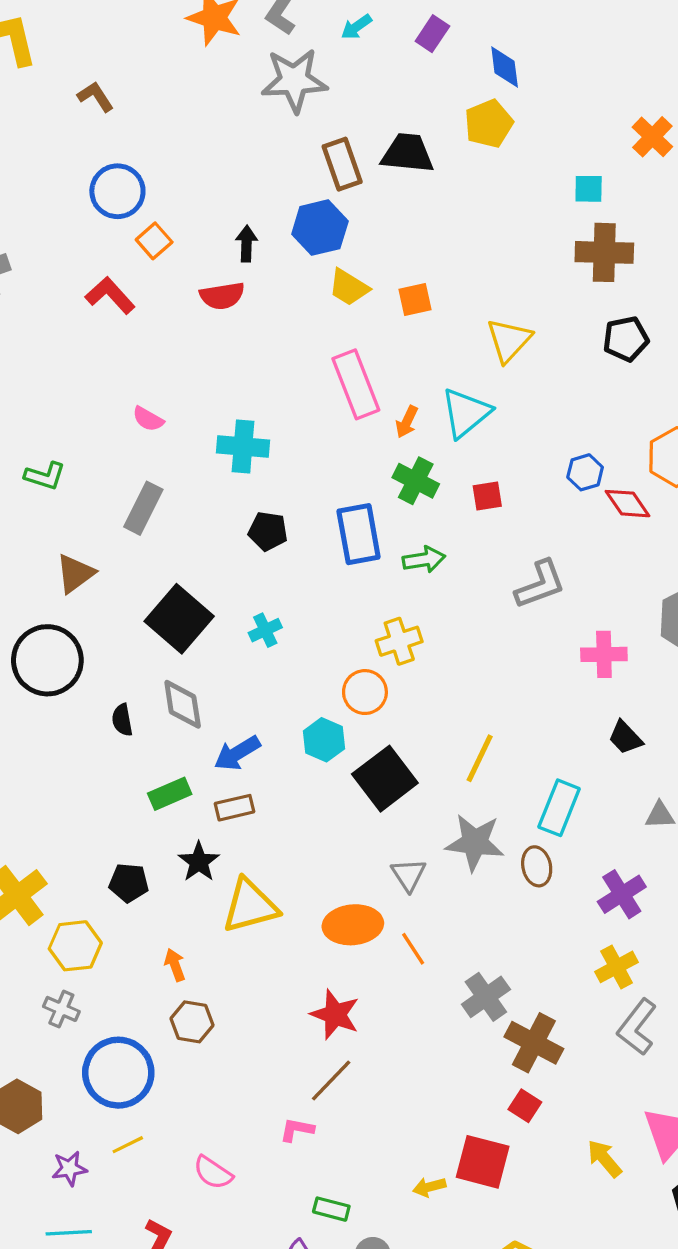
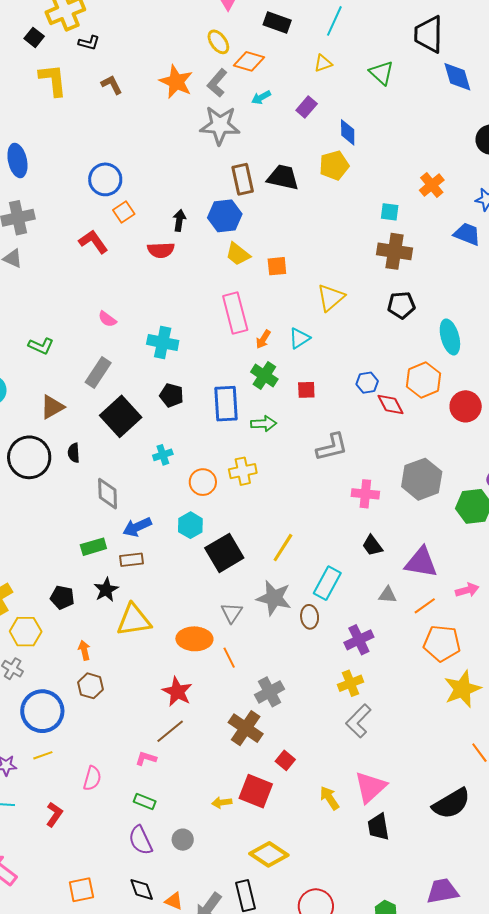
brown L-shape: (96, 97) -> (112, 85), moved
cyan triangle: (466, 413) -> (299, 338), size x0.7
black square: (179, 619) -> (121, 416), moved
orange circle: (365, 692) -> (203, 482), moved
black semicircle: (122, 720) -> (74, 453), moved
brown cross: (534, 1043) -> (246, 728), moved
pink semicircle: (213, 1173) -> (92, 778), turned -115
green rectangle: (331, 1209) -> (145, 801), moved

